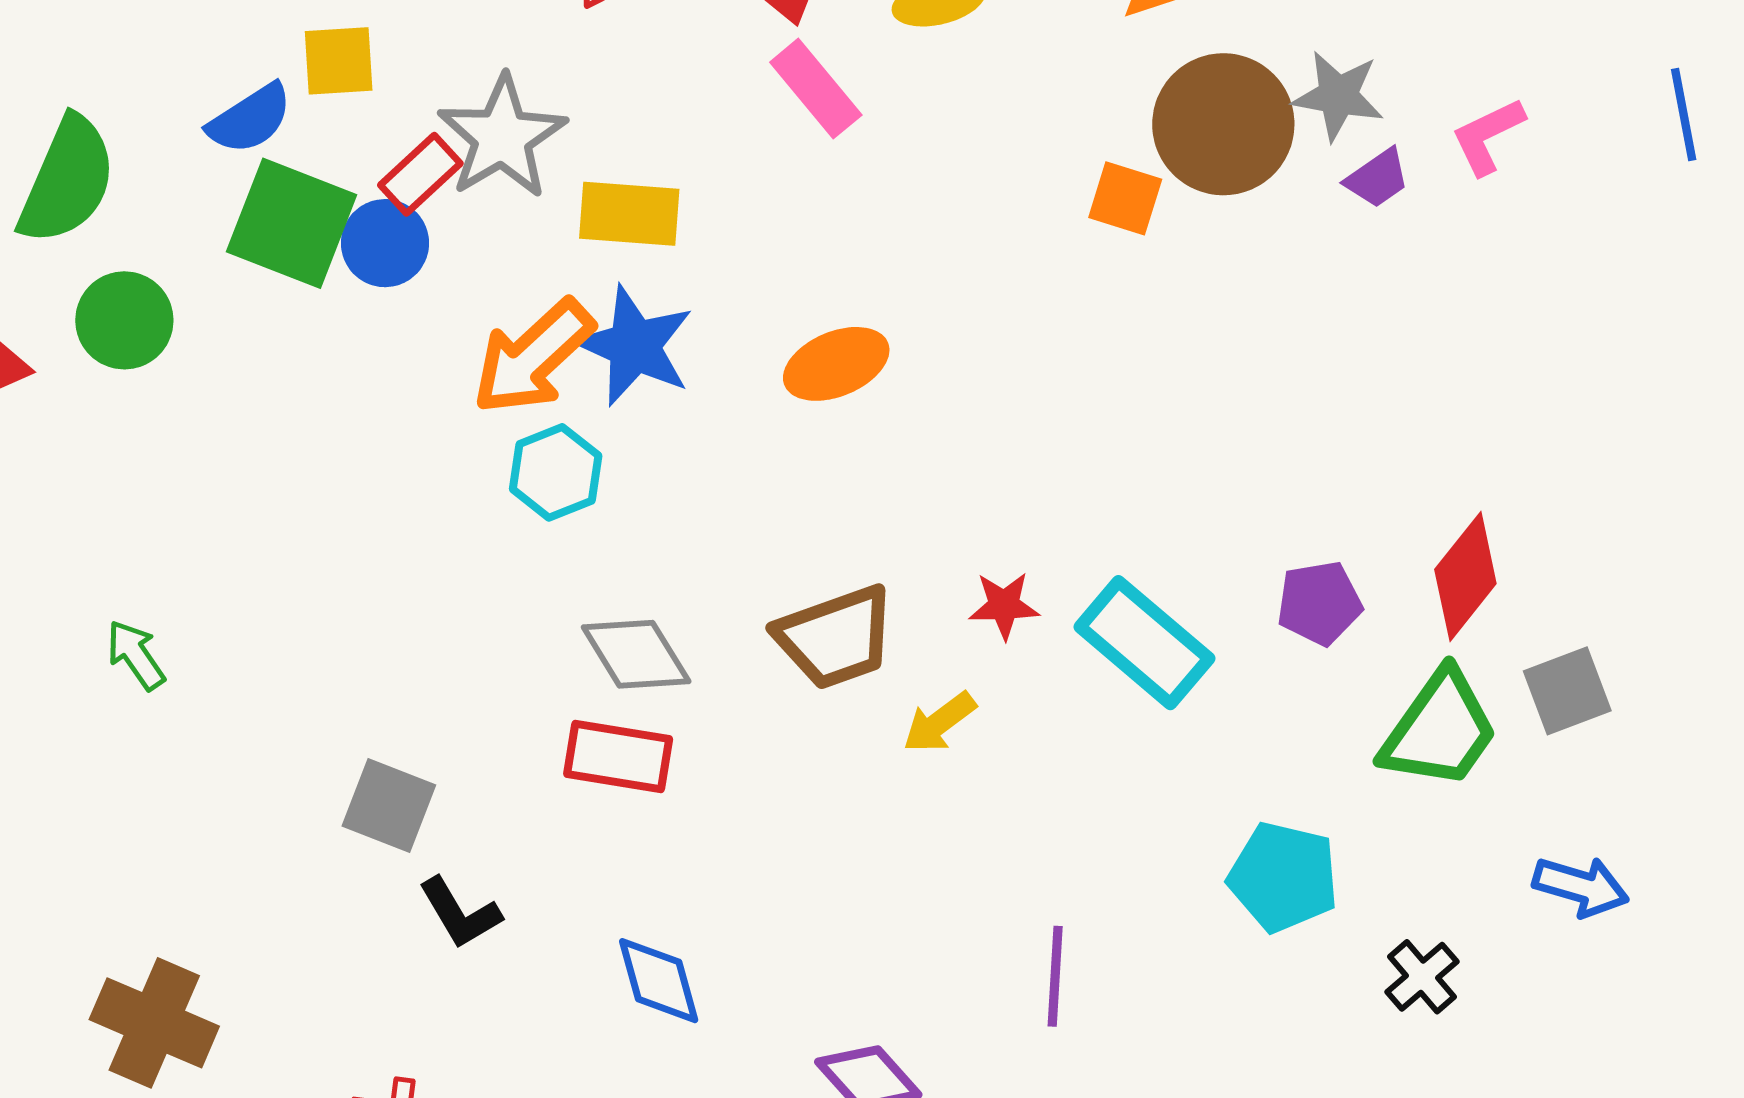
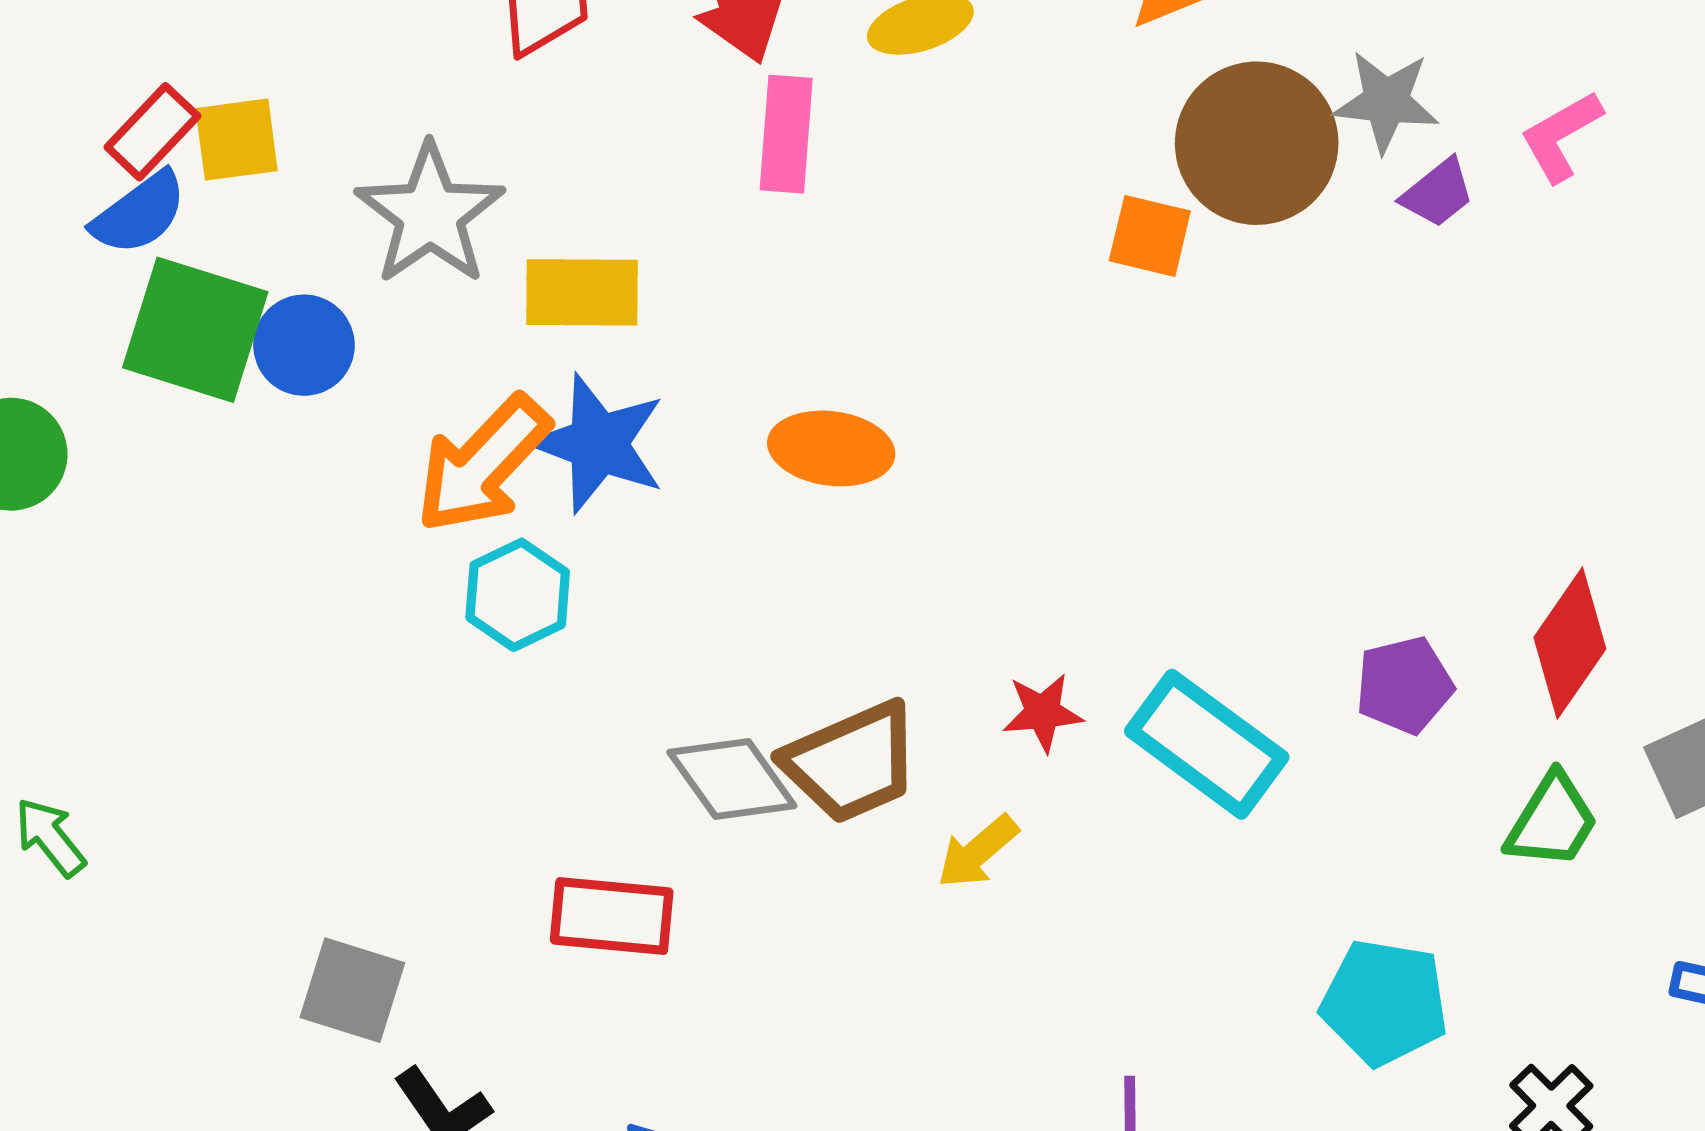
pink rectangle: (816, 89) -> (786, 134), turned 48
red rectangle: (420, 174) -> (152, 132), moved
orange ellipse: (836, 364) -> (831, 448), turned 34
gray diamond: (636, 654) -> (732, 779), moved
green trapezoid: (1440, 730) -> (1552, 821), size x0.7

